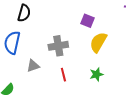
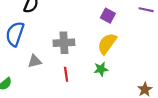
purple square: (87, 21) -> (108, 16), moved
green star: (96, 74) -> (101, 69), moved

